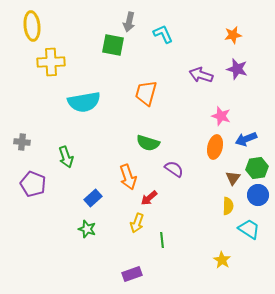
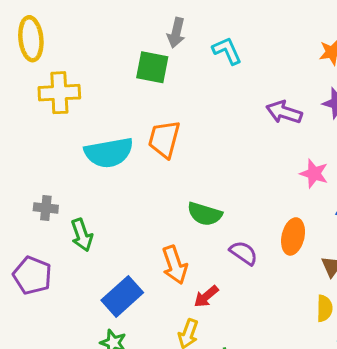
orange trapezoid: (146, 93) -> (164, 139), moved
gray cross: (22, 142) -> (46, 208), moved
orange ellipse: (215, 147) -> (293, 236), moved
blue rectangle: (93, 198) -> (122, 296), size x1.5

